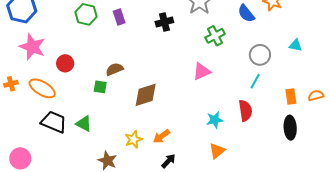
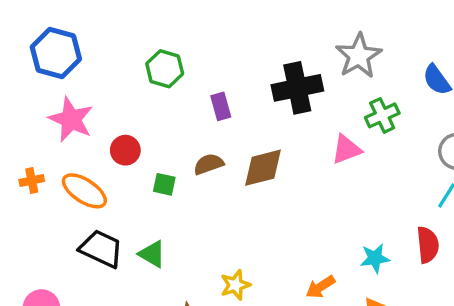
purple rectangle: (119, 17) -> (221, 106), moved
black cross: (164, 22) -> (297, 88), size x1.6
pink triangle: (202, 71) -> (346, 149), moved
green square: (100, 87) -> (164, 184), moved
brown diamond: (146, 95) -> (263, 168), moved
orange arrow: (161, 136) -> (320, 287), moved

